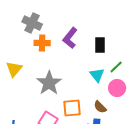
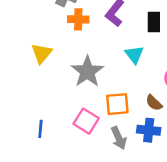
cyan triangle: (97, 75) -> (134, 55), moved

